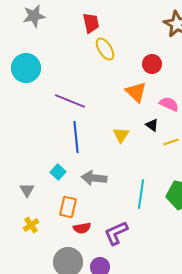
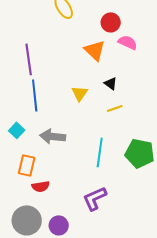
purple line: (70, 101) -> (29, 59), turned 60
pink semicircle: (169, 104) -> (128, 42), moved
yellow line: (171, 142) -> (115, 108), moved
purple L-shape: (116, 233) -> (95, 198), moved

